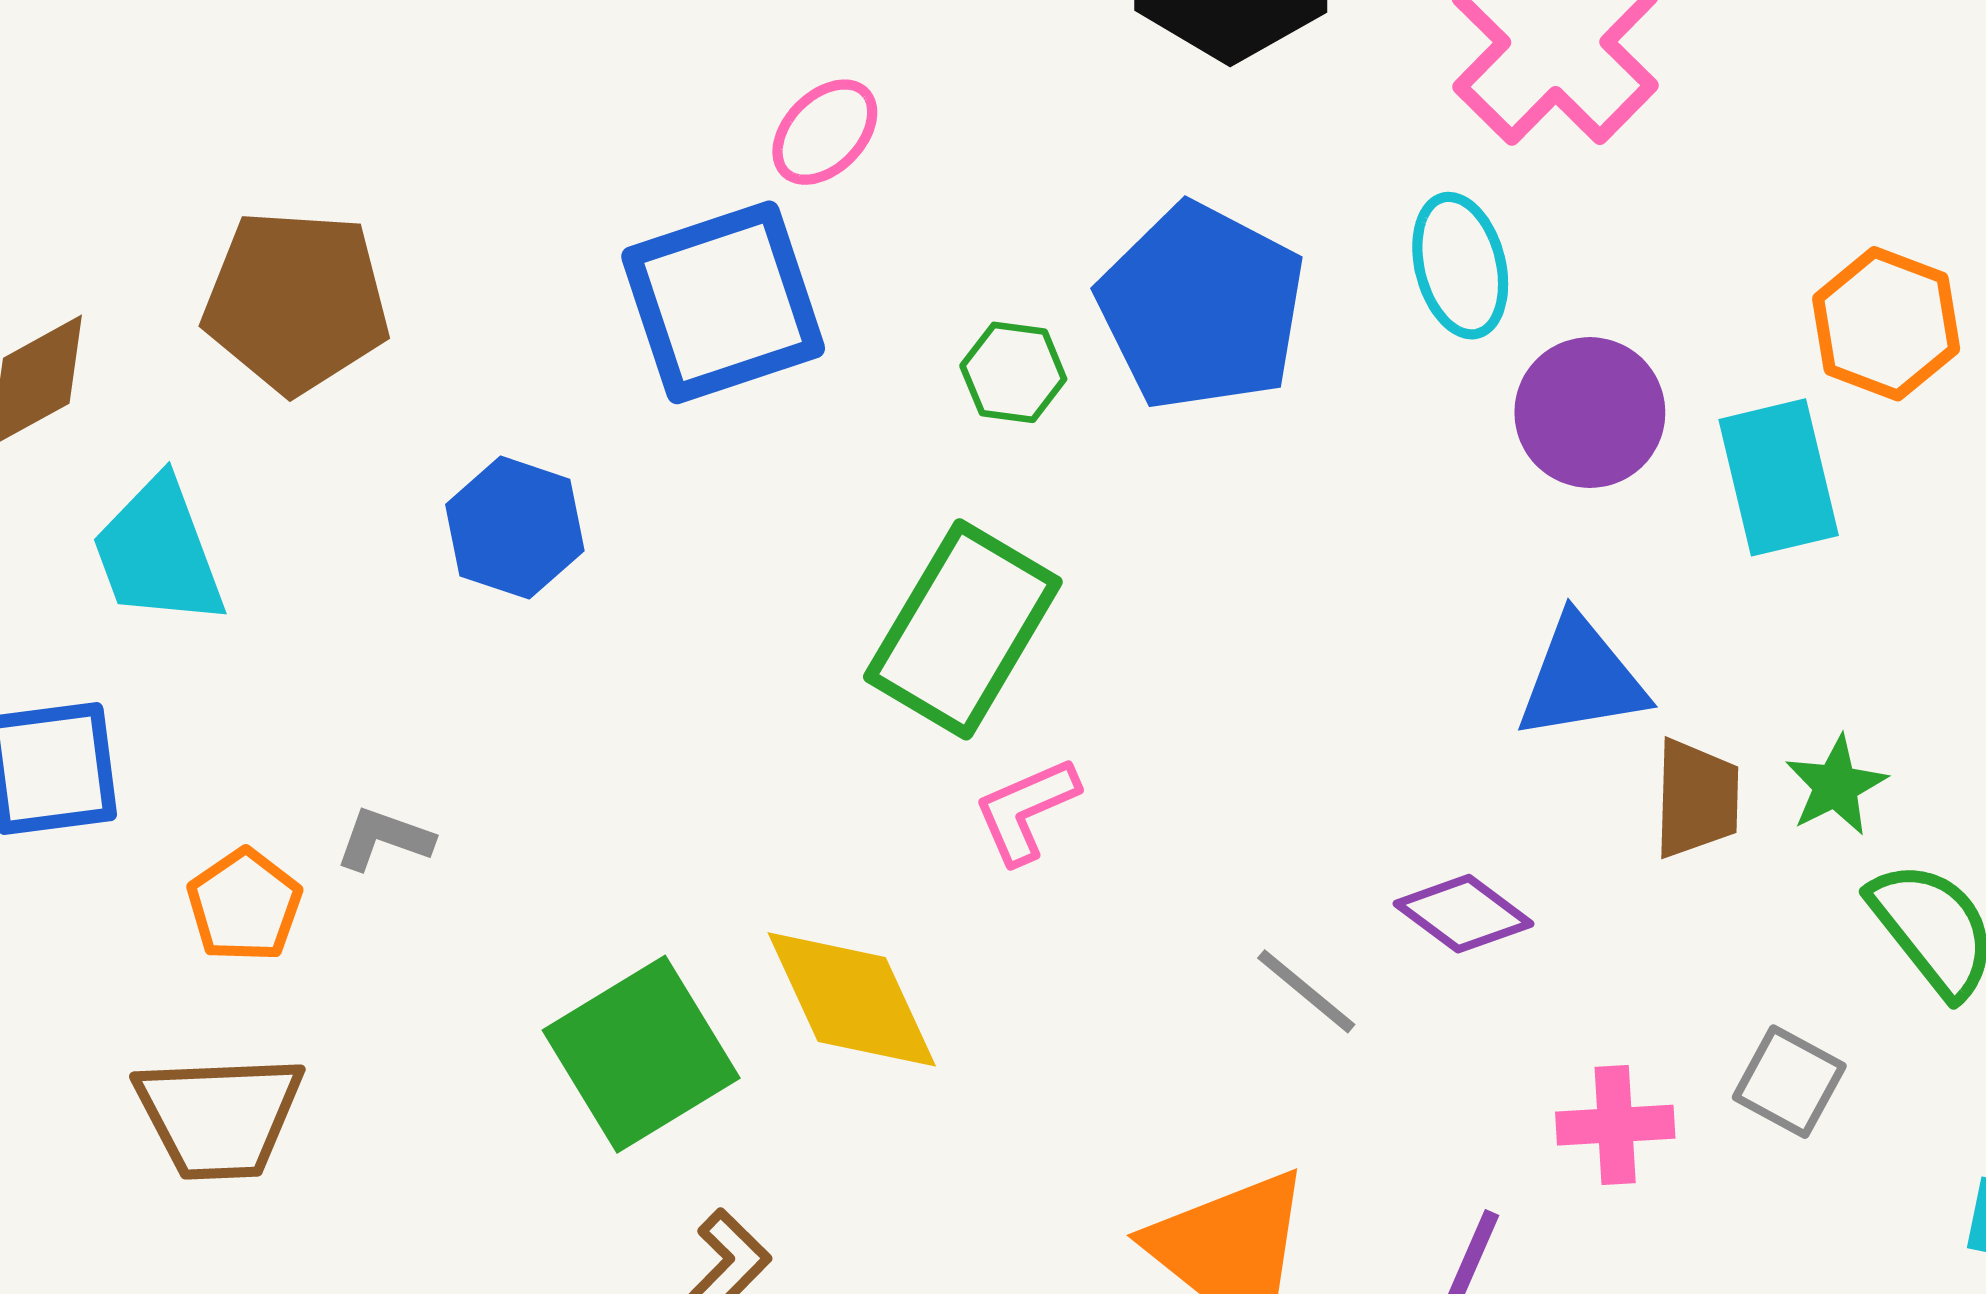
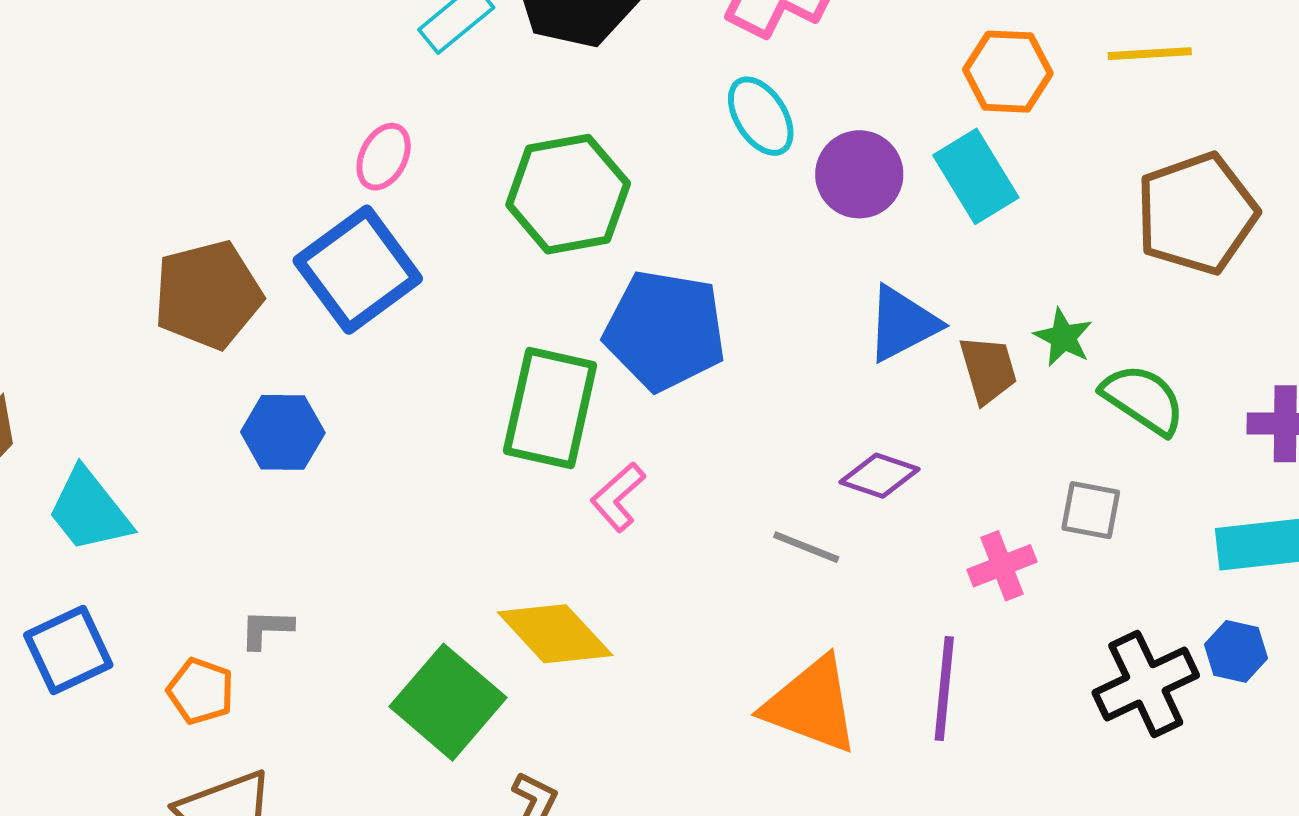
brown pentagon: (296, 301) -> (208, 295), moved
blue pentagon: (1201, 307) -> (665, 330), moved
green hexagon: (1013, 372) -> (568, 194), moved, size x2.0

